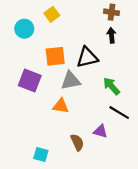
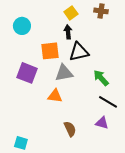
yellow square: (52, 14) -> (71, 13), moved
black arrow: (111, 35) -> (68, 32), moved
purple triangle: (100, 131) -> (102, 123), moved
cyan square: (41, 154) -> (21, 143), moved

